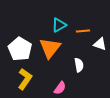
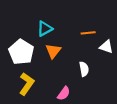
cyan triangle: (59, 25) -> (45, 29), moved
orange triangle: (50, 48) -> (53, 51), size x0.7

